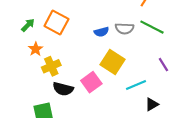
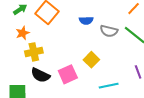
blue semicircle: (101, 32) -> (86, 20), moved
yellow square: (112, 62) -> (91, 60), size x0.7

